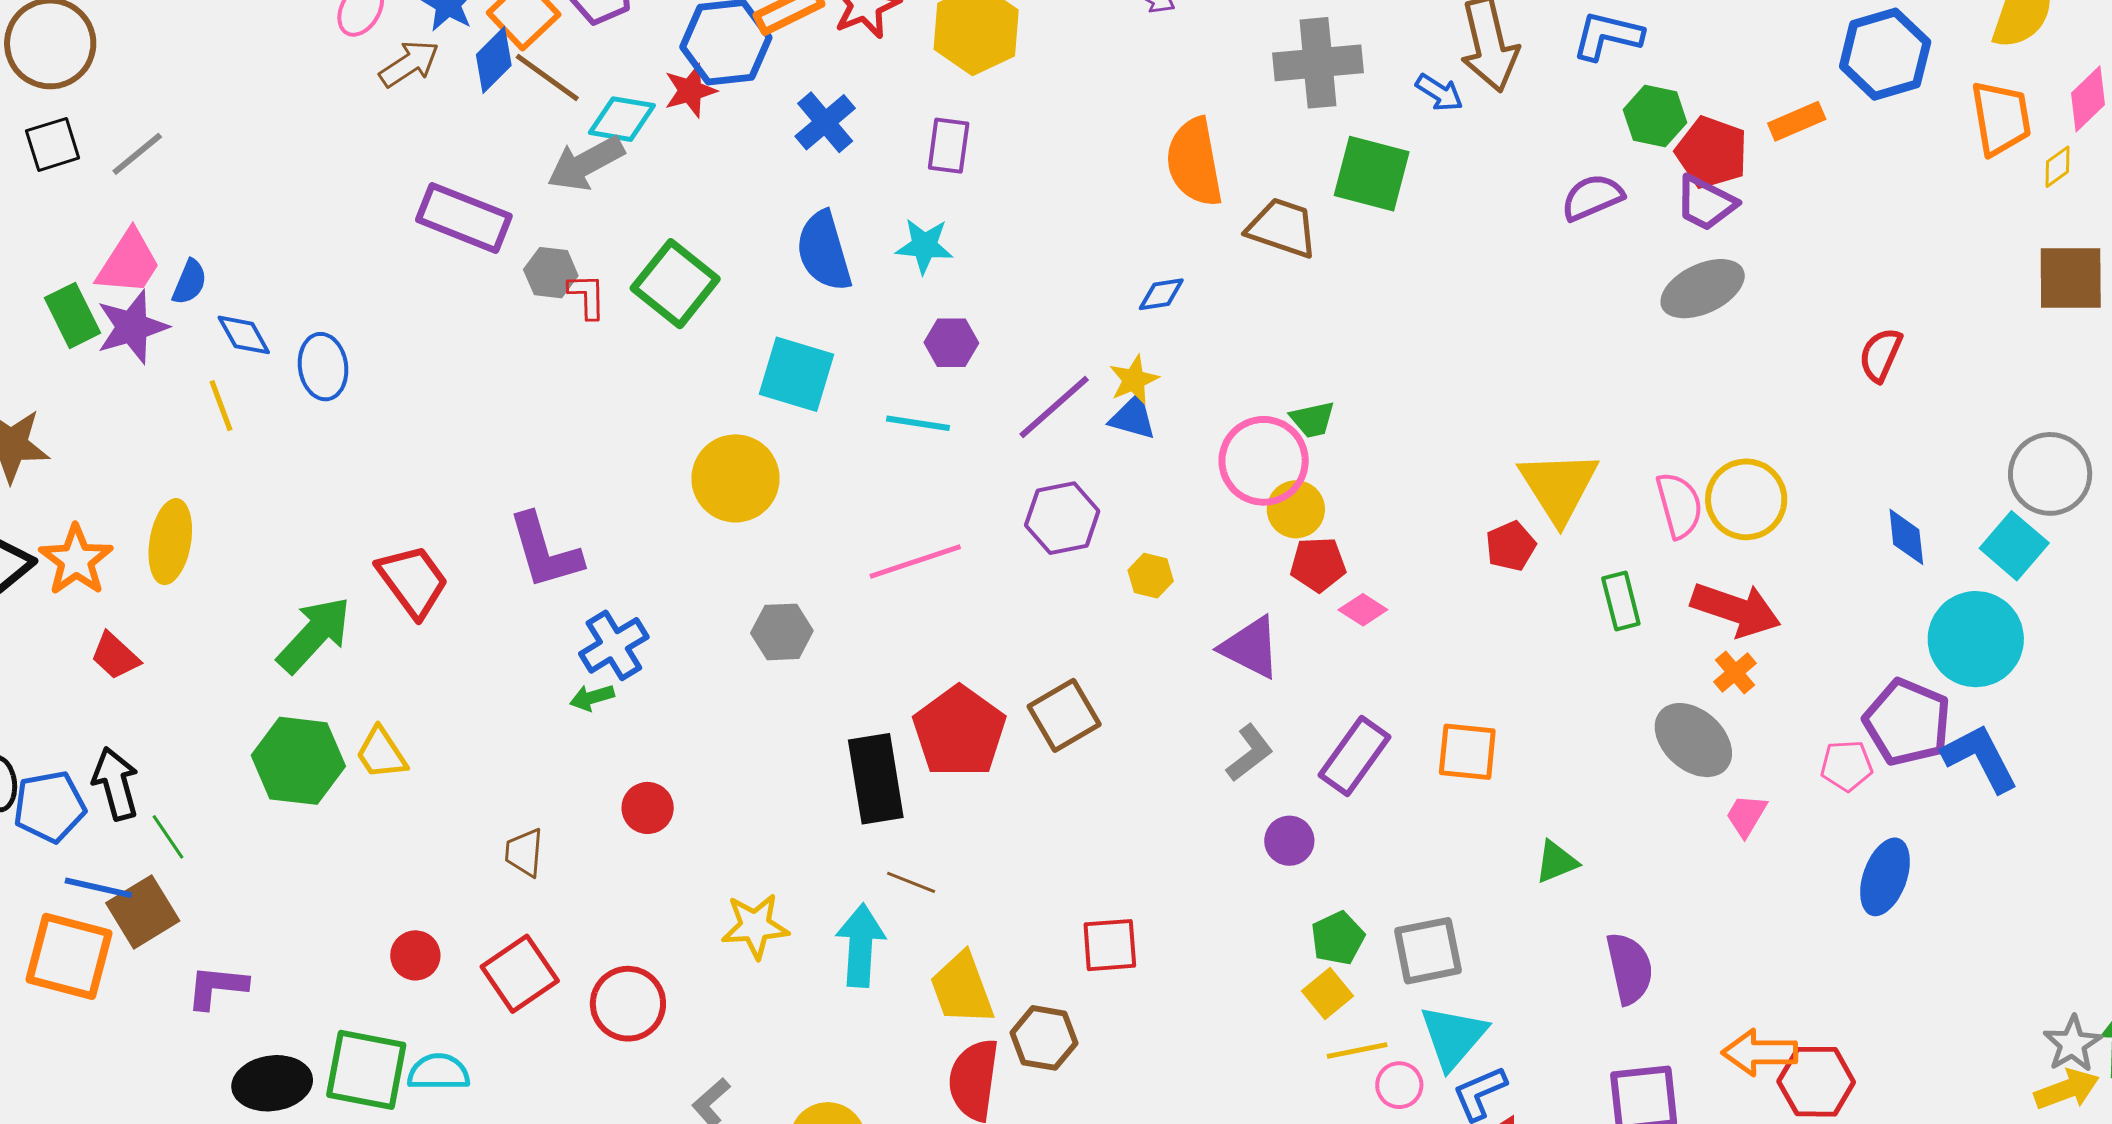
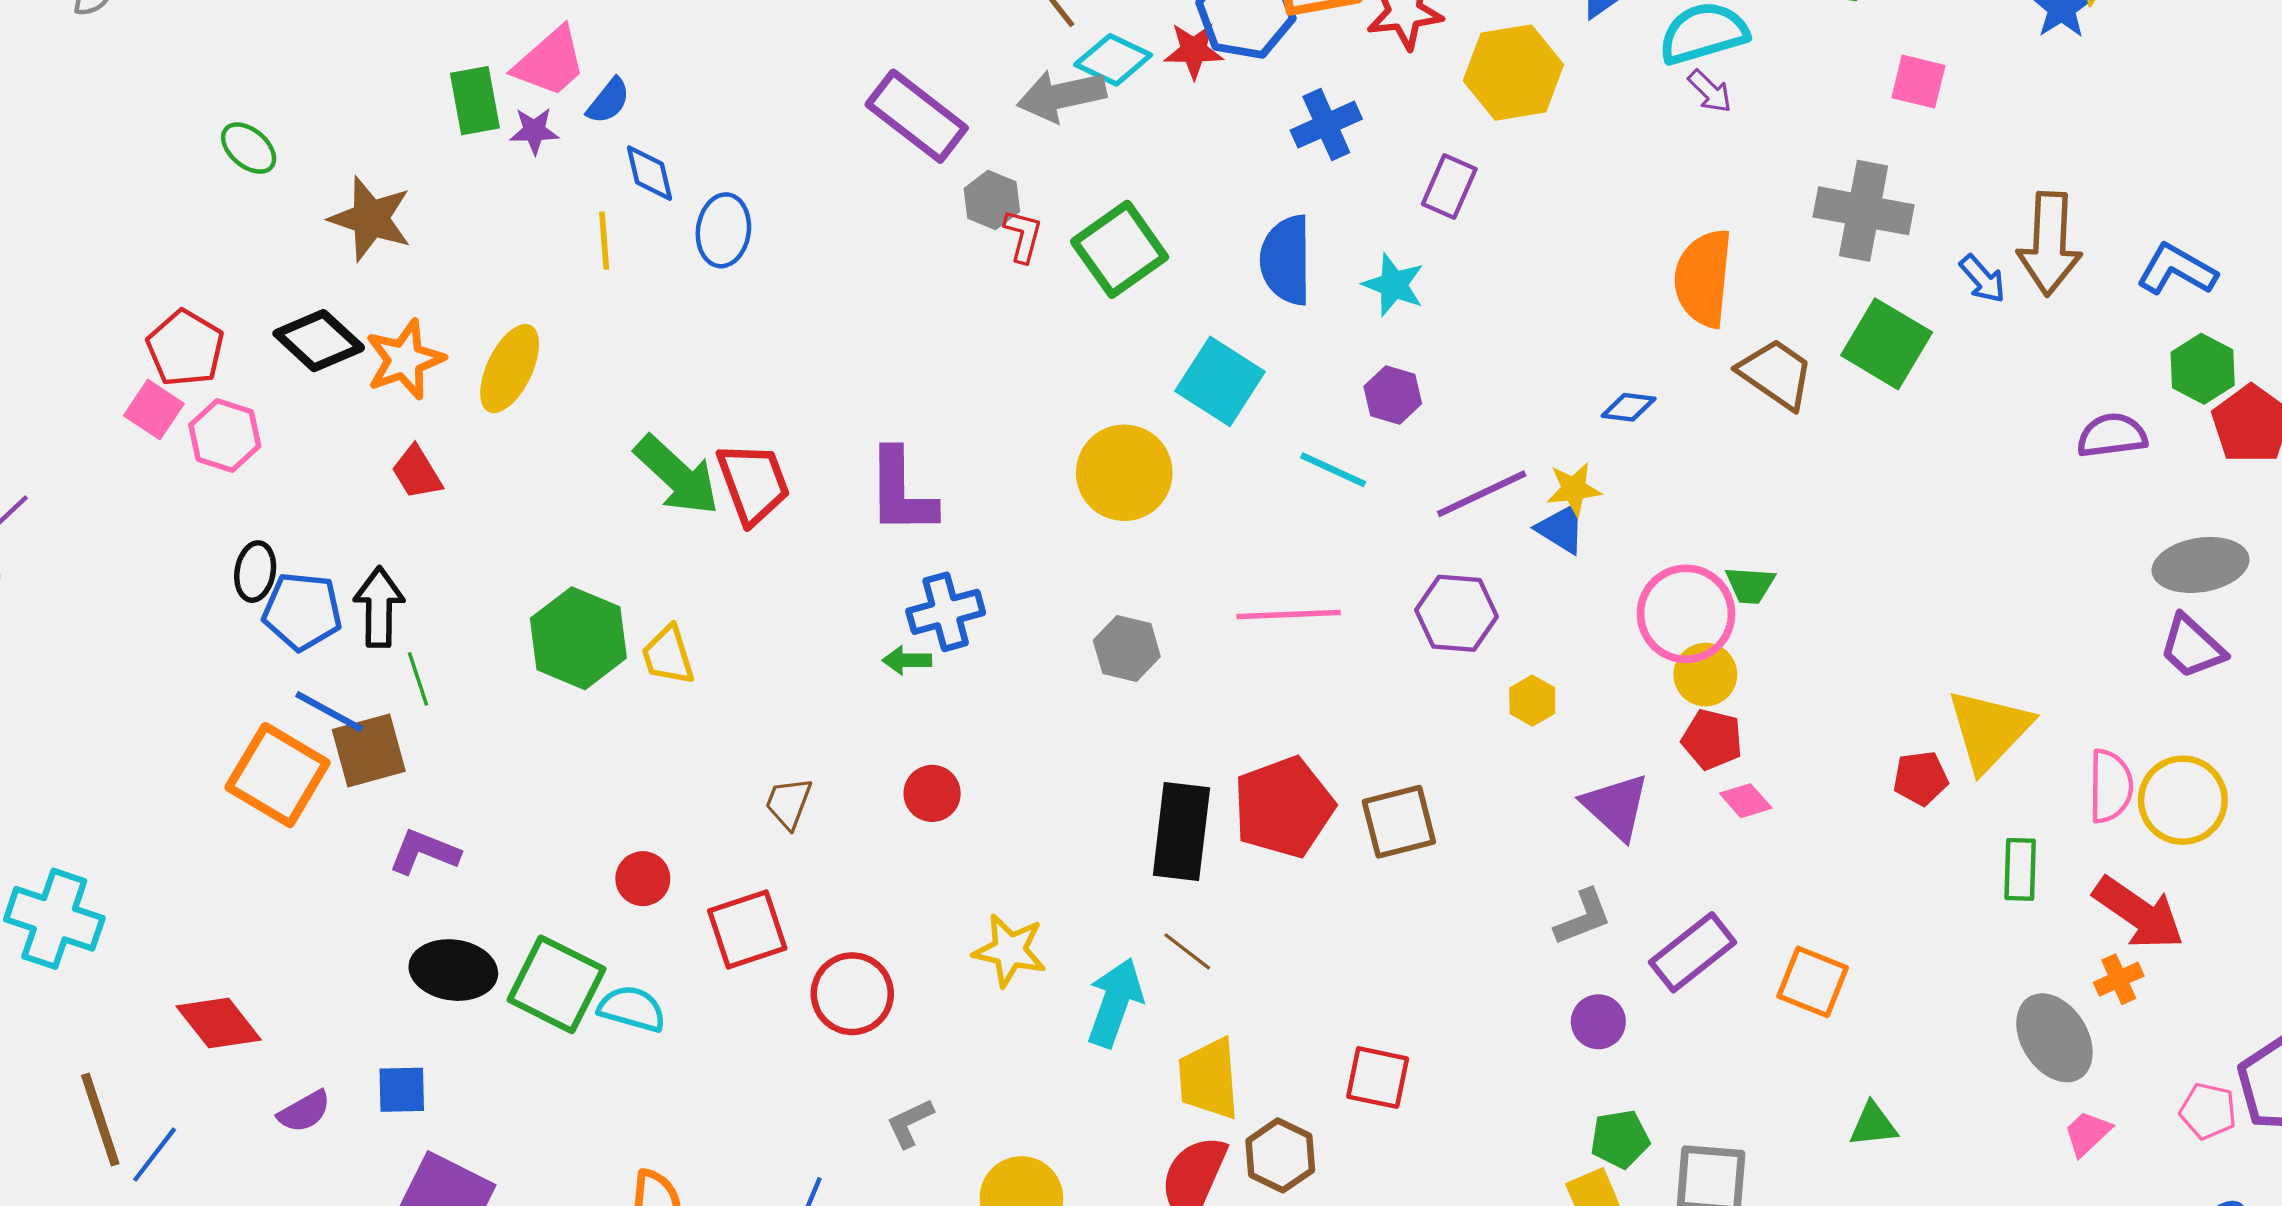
purple trapezoid: (1706, 203) -> (2192, 647), moved
purple star: (132, 327) -> (534, 131), size x0.6
green arrow: (314, 635) -> (677, 475), moved, turned 74

